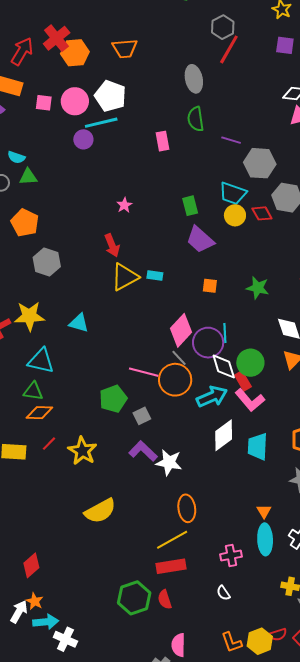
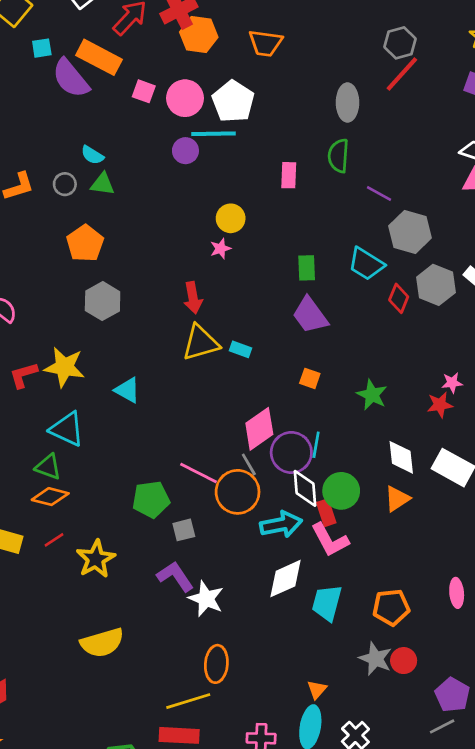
red diamond: (262, 213) -> (399, 298), turned 40
yellow circle: (235, 215) -> (231, 218), moved

